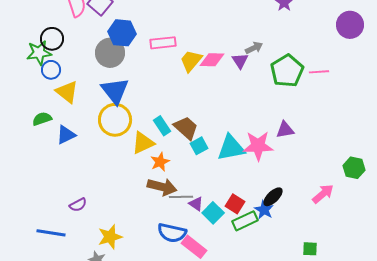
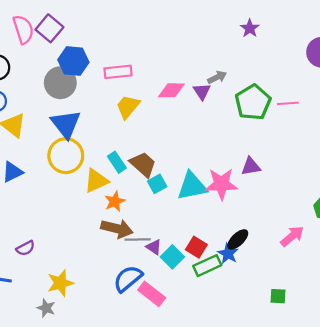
yellow trapezoid: (191, 61) -> (128, 107), moved
blue semicircle: (172, 233) -> (128, 279), turned 128

